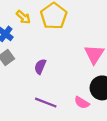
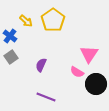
pink semicircle: (82, 103) -> (77, 72), moved

